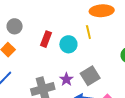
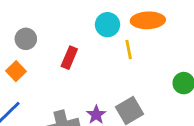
cyan circle: (68, 44) -> (107, 25), moved

